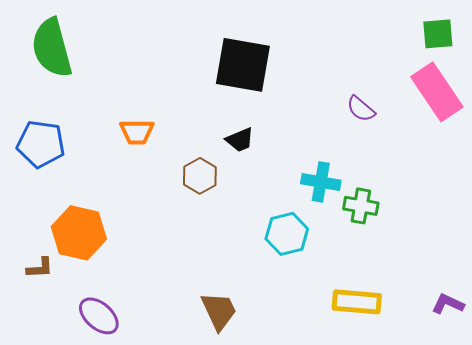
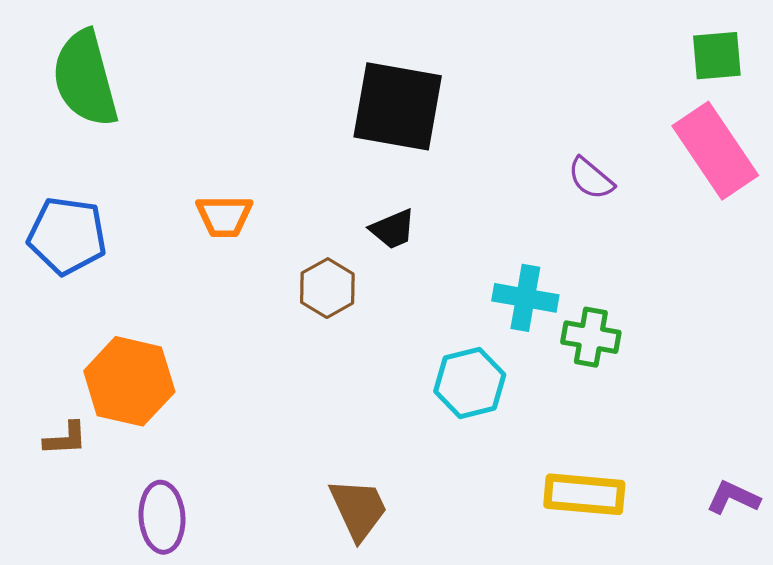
purple ellipse: (99, 316) -> (162, 517), turned 45

